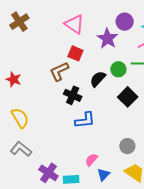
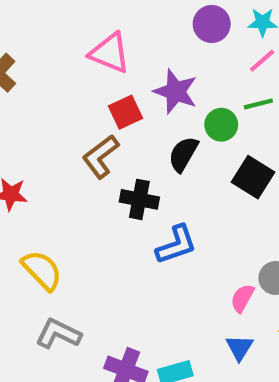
purple star: (107, 38) -> (175, 91), moved
red square: (75, 53) -> (126, 112), turned -35
pink semicircle: (91, 160) -> (242, 298), moved

